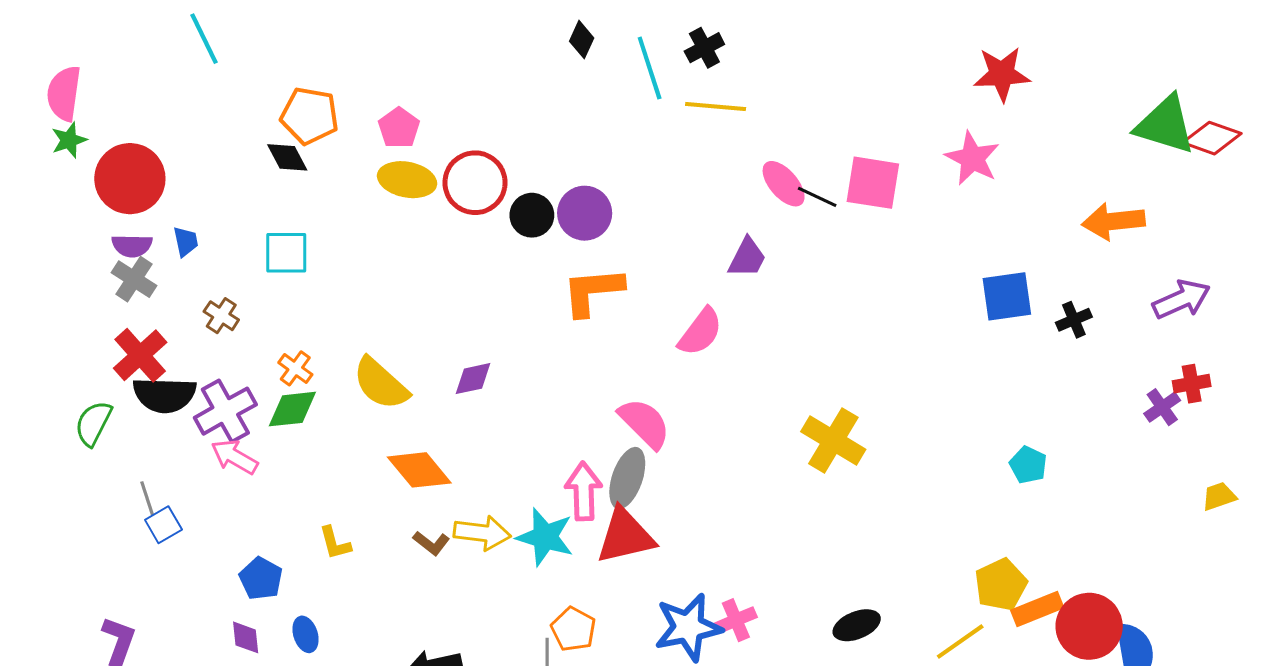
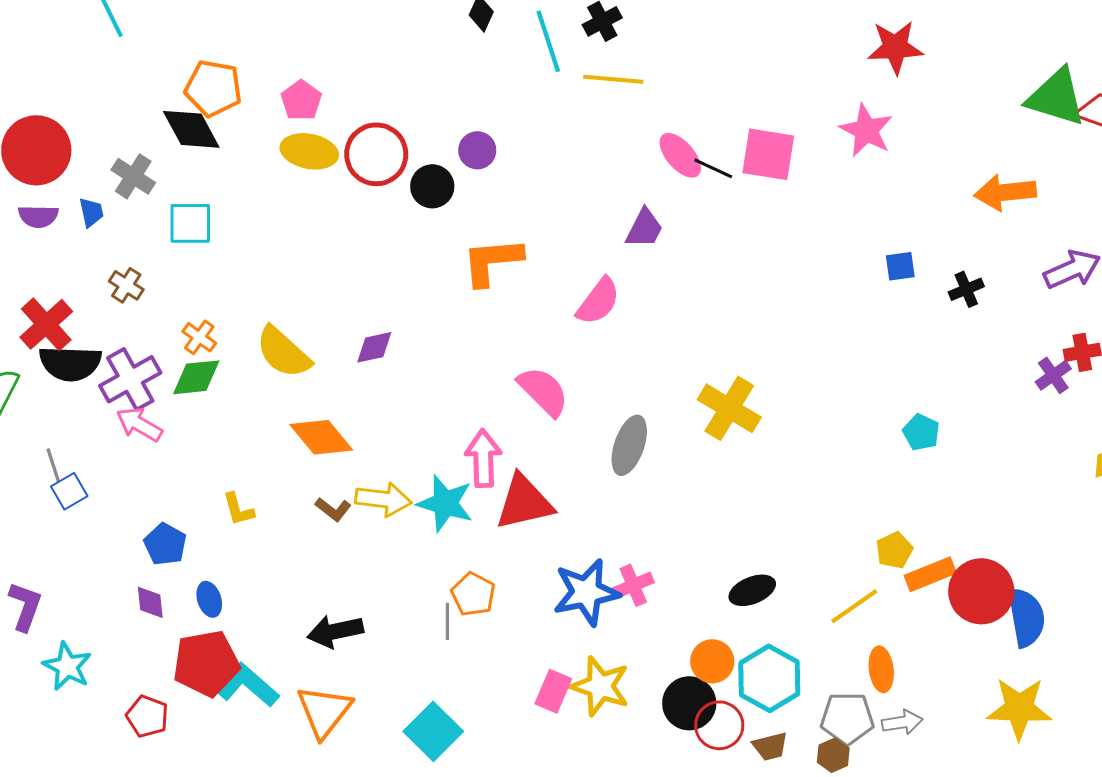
black diamond: (287, 157) -> (191, 129), size x1.4
purple circle: (585, 213) -> (477, 150), moved, size x0.7
gray cross: (134, 279) -> (133, 176), moved
blue square: (1007, 296) -> (900, 266), size x0.6
gray ellipse: (627, 478) -> (629, 445), moved
yellow pentagon: (1001, 585) -> (894, 550), size x0.7

